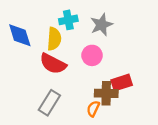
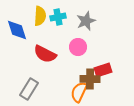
yellow semicircle: (54, 39) -> (40, 16), moved
gray rectangle: (49, 103) -> (29, 89), moved
orange semicircle: (93, 109) -> (79, 92), size x1.5

